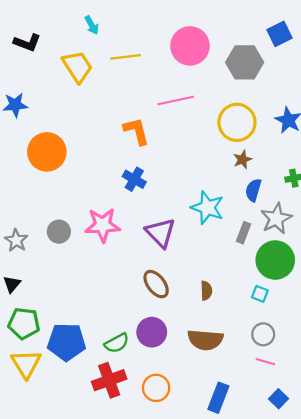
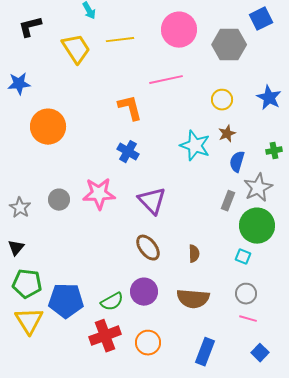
black L-shape: (27, 43) -> (30, 27), turned 145
yellow circle: (237, 122) -> (222, 100), size x0.6
cyan star: (207, 208) -> (195, 146), moved

